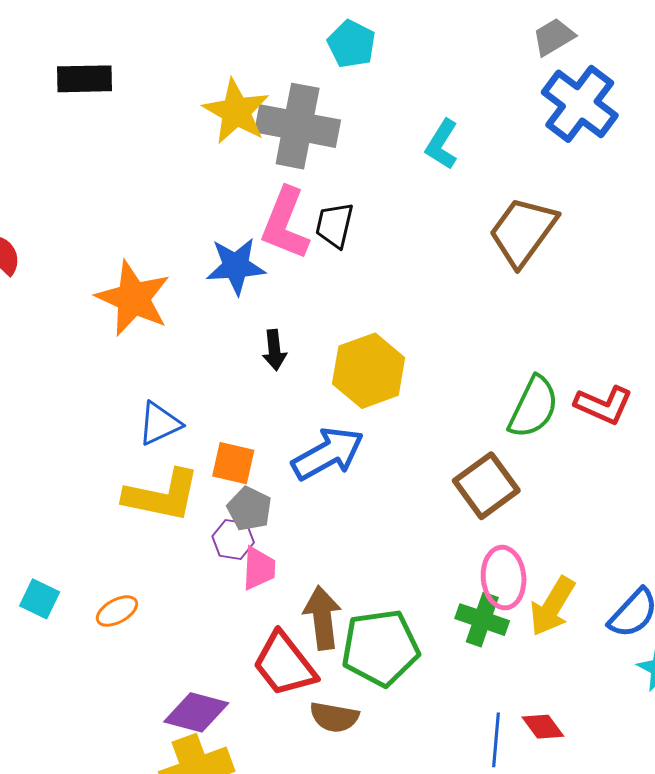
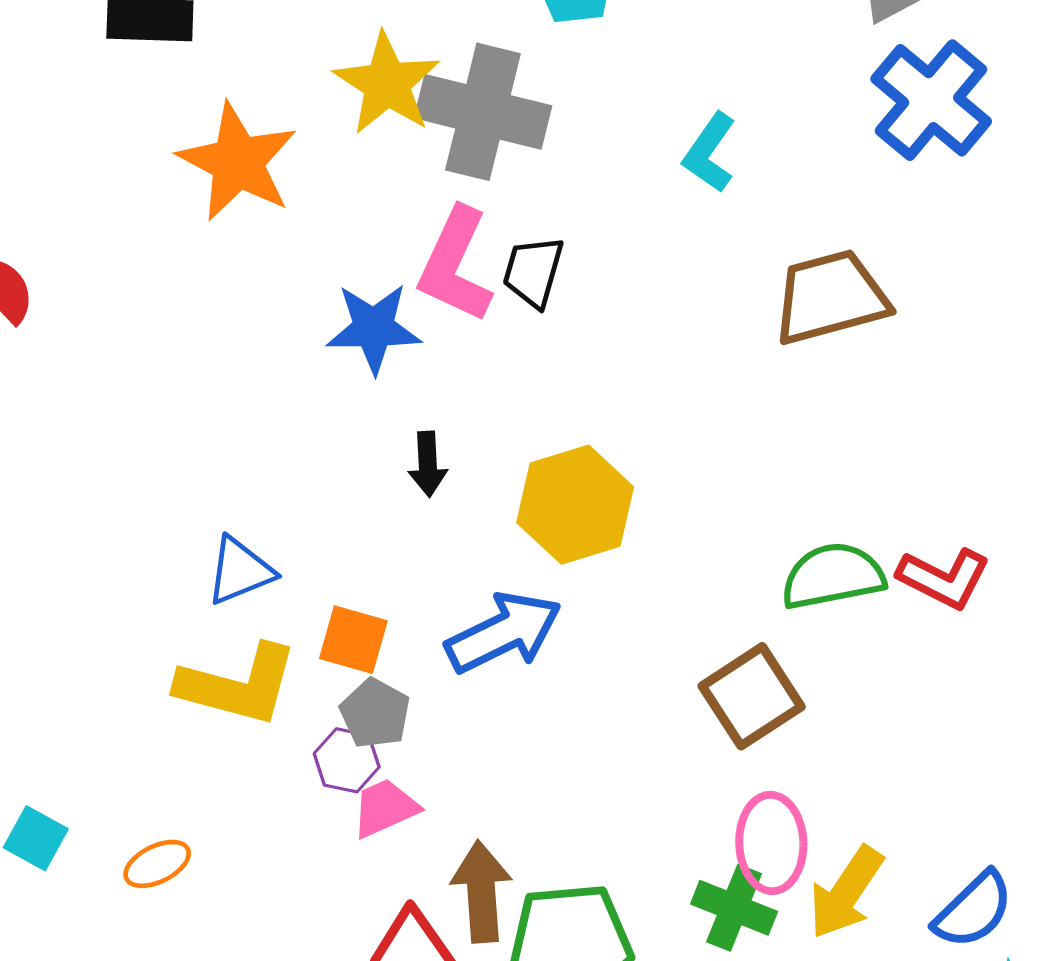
brown trapezoid: (523, 231) -> (831, 297), turned 36
orange star: (133, 298) -> (238, 162), moved
green semicircle: (534, 407) -> (833, 576), turned -130
pink trapezoid: (259, 568) -> (385, 808), turned -120

